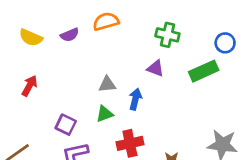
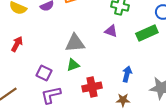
gray triangle: (107, 84) -> (75, 43), size x1.5
blue arrow: (135, 99) -> (127, 74), moved

